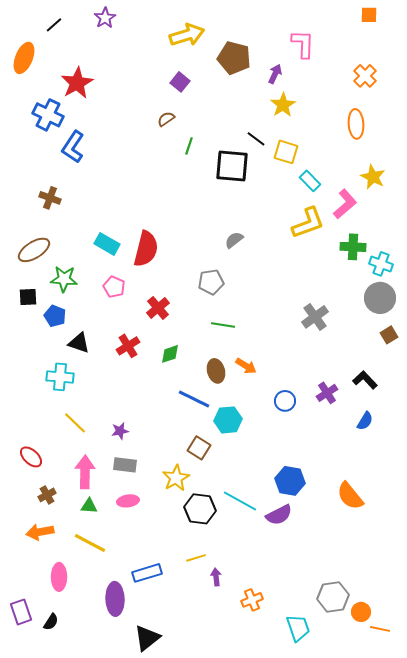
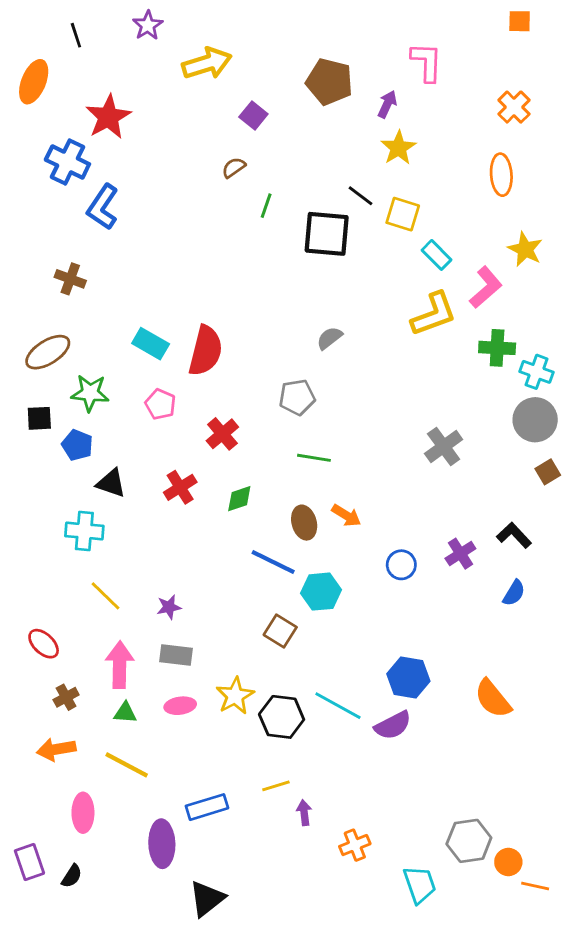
black line: (54, 25) -> (76, 35), turned -66
yellow arrow: (187, 35) -> (207, 63), moved
yellow star: (176, 478) -> (235, 696), moved

